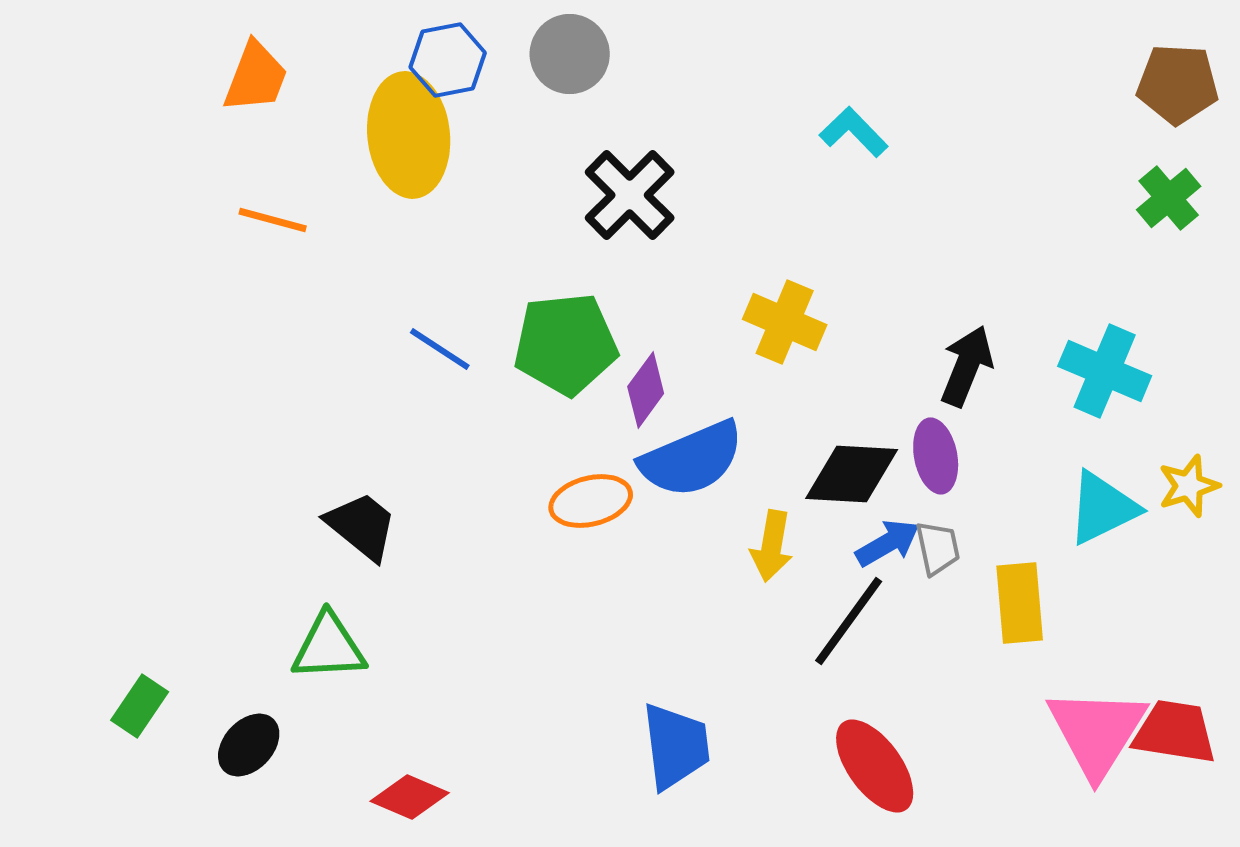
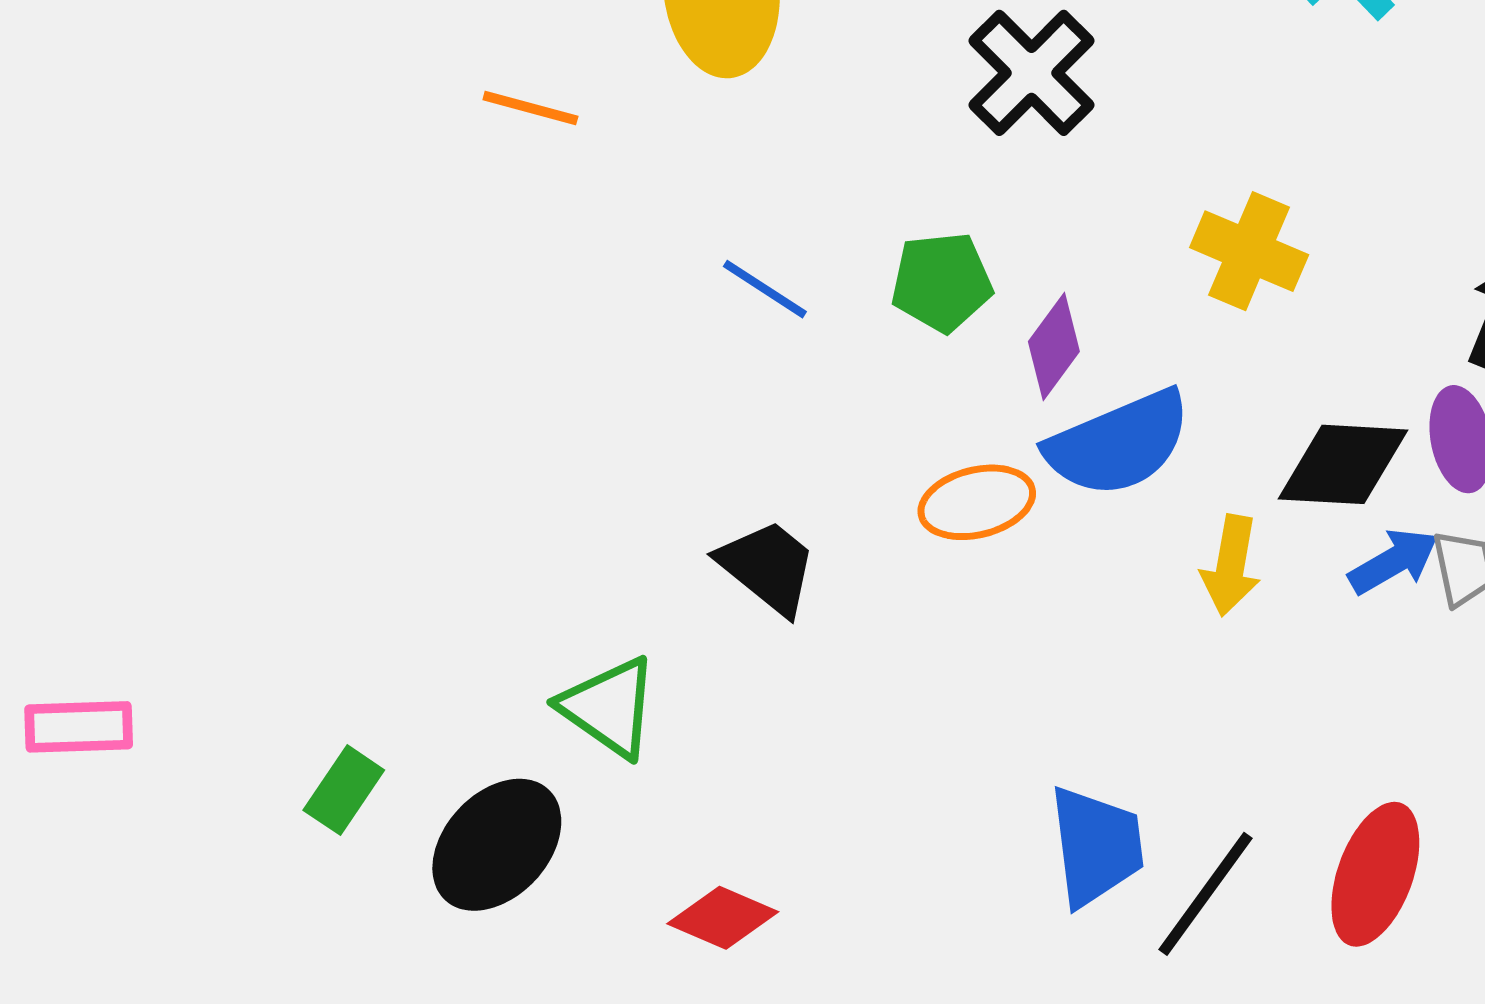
green pentagon: (566, 344) -> (942, 282), size x0.7
black trapezoid: (362, 526) -> (768, 567), moved
black line: (849, 621) -> (1206, 894), moved
green triangle: (329, 647) -> (609, 707), turned 38
black ellipse: (249, 745) -> (497, 845), size x1.5
red ellipse: (875, 766) -> (1375, 874), turned 56

